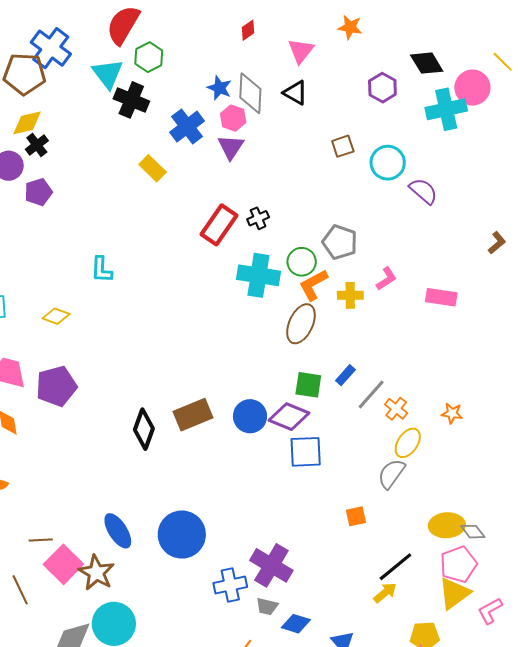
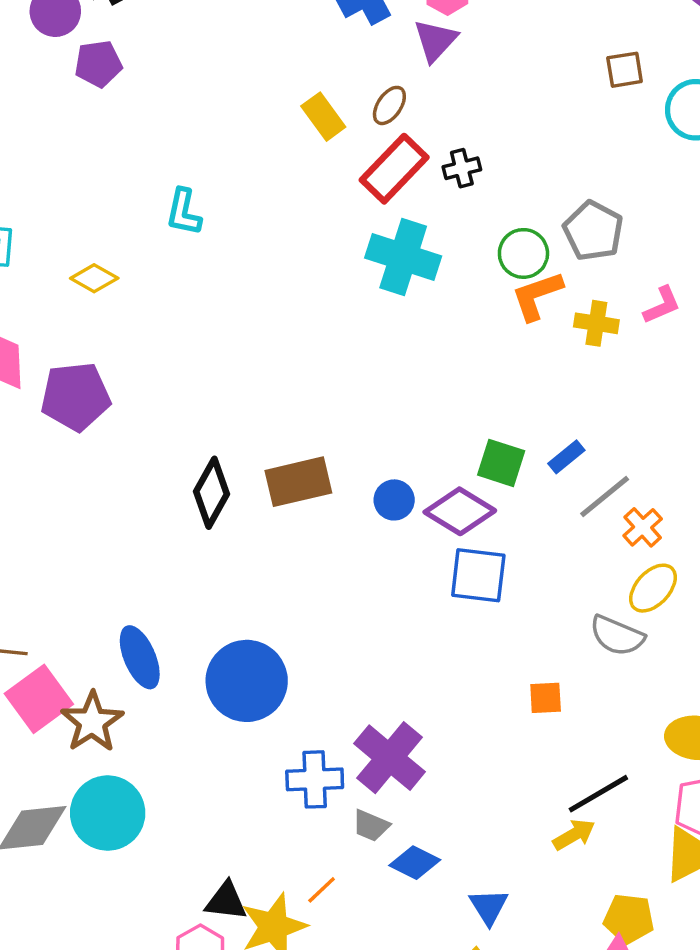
yellow rectangle: (153, 168) -> (323, 117), moved
cyan cross: (258, 275) -> (403, 257), moved
brown ellipse: (301, 324) -> (389, 105), moved, size x0.6
blue circle: (250, 416) -> (394, 500), size x0.7
gray semicircle: (391, 474) -> (617, 636), turned -112

